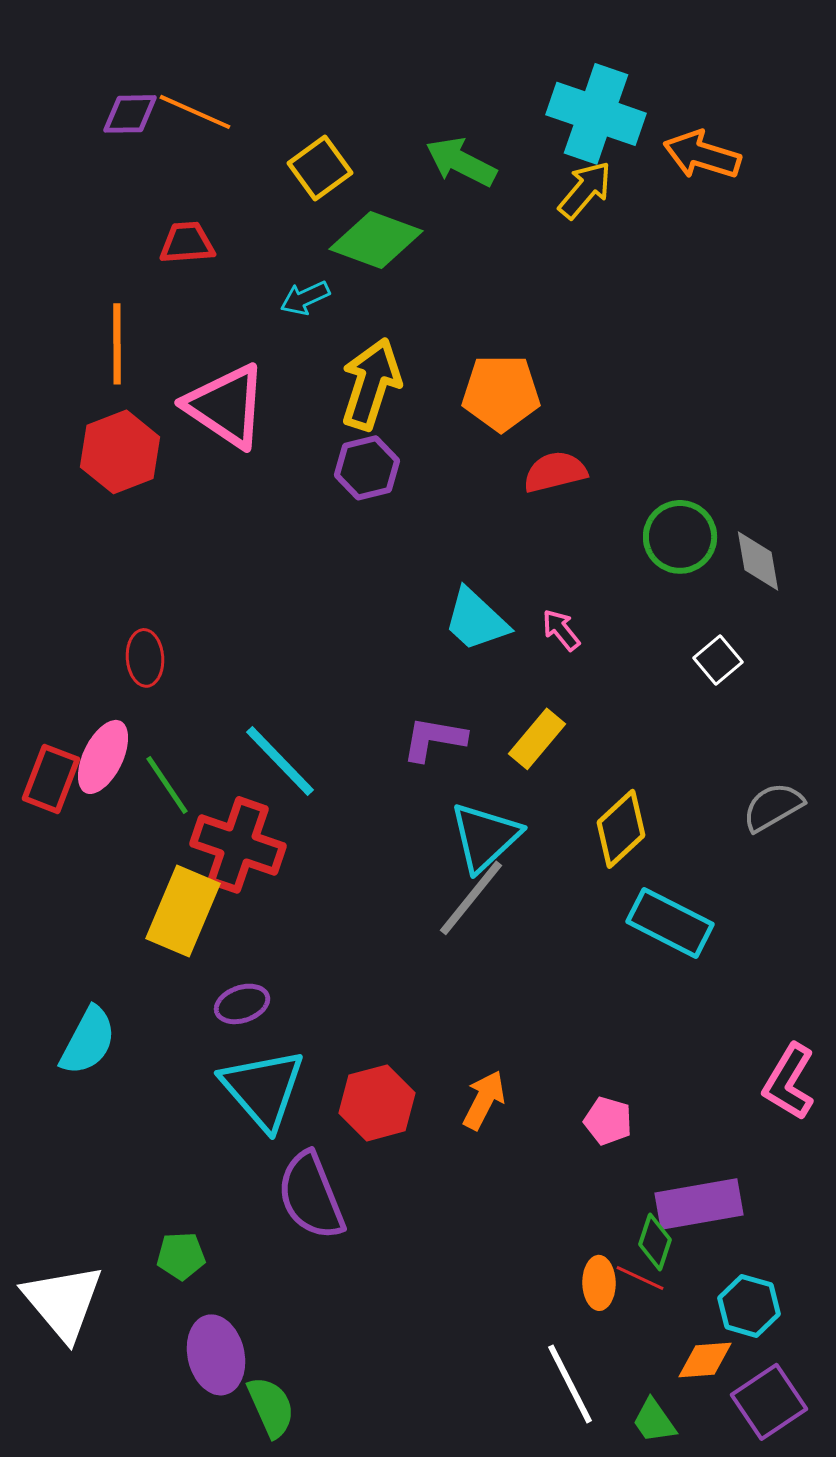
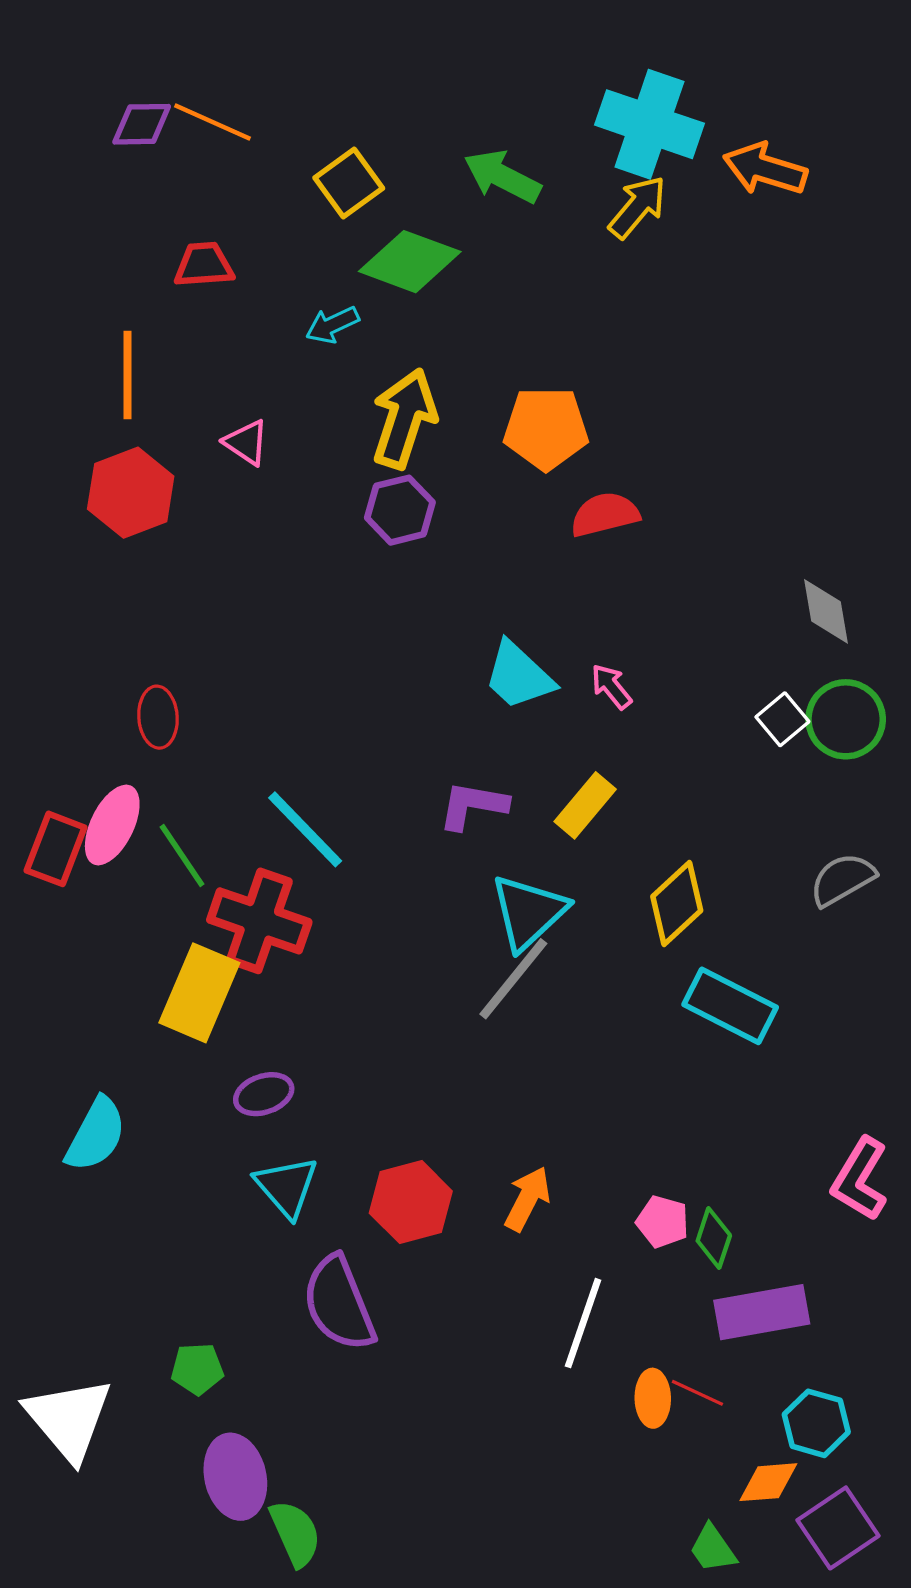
pink triangle: (226, 406) -> (246, 442), size x0.5
green circle: (680, 537) -> (846, 719), moved
cyan triangle: (263, 1089) -> (287, 1187), size x0.7
green diamond: (655, 1242) -> (714, 1238), moved
white line: (570, 1384) -> (583, 1323), moved, turned 46

